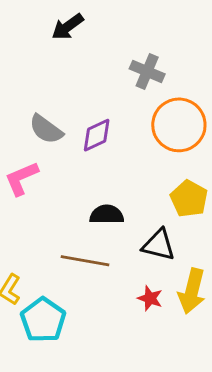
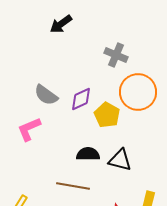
yellow pentagon: (189, 199) -> (107, 115), moved
black triangle: (159, 245) -> (120, 160), moved

